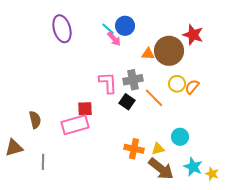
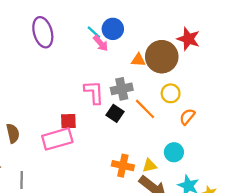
orange semicircle: (192, 87) -> (187, 117), moved

